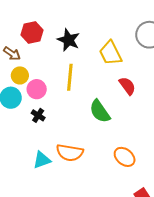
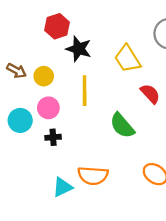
red hexagon: (32, 32) -> (57, 26), moved
yellow circle: (20, 75) -> (44, 76), moved
black cross: (38, 115) -> (53, 137), turned -32

